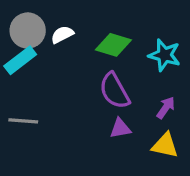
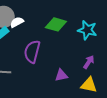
white semicircle: (62, 35) -> (17, 22), moved
purple semicircle: (114, 91) -> (32, 52), moved, turned 45

